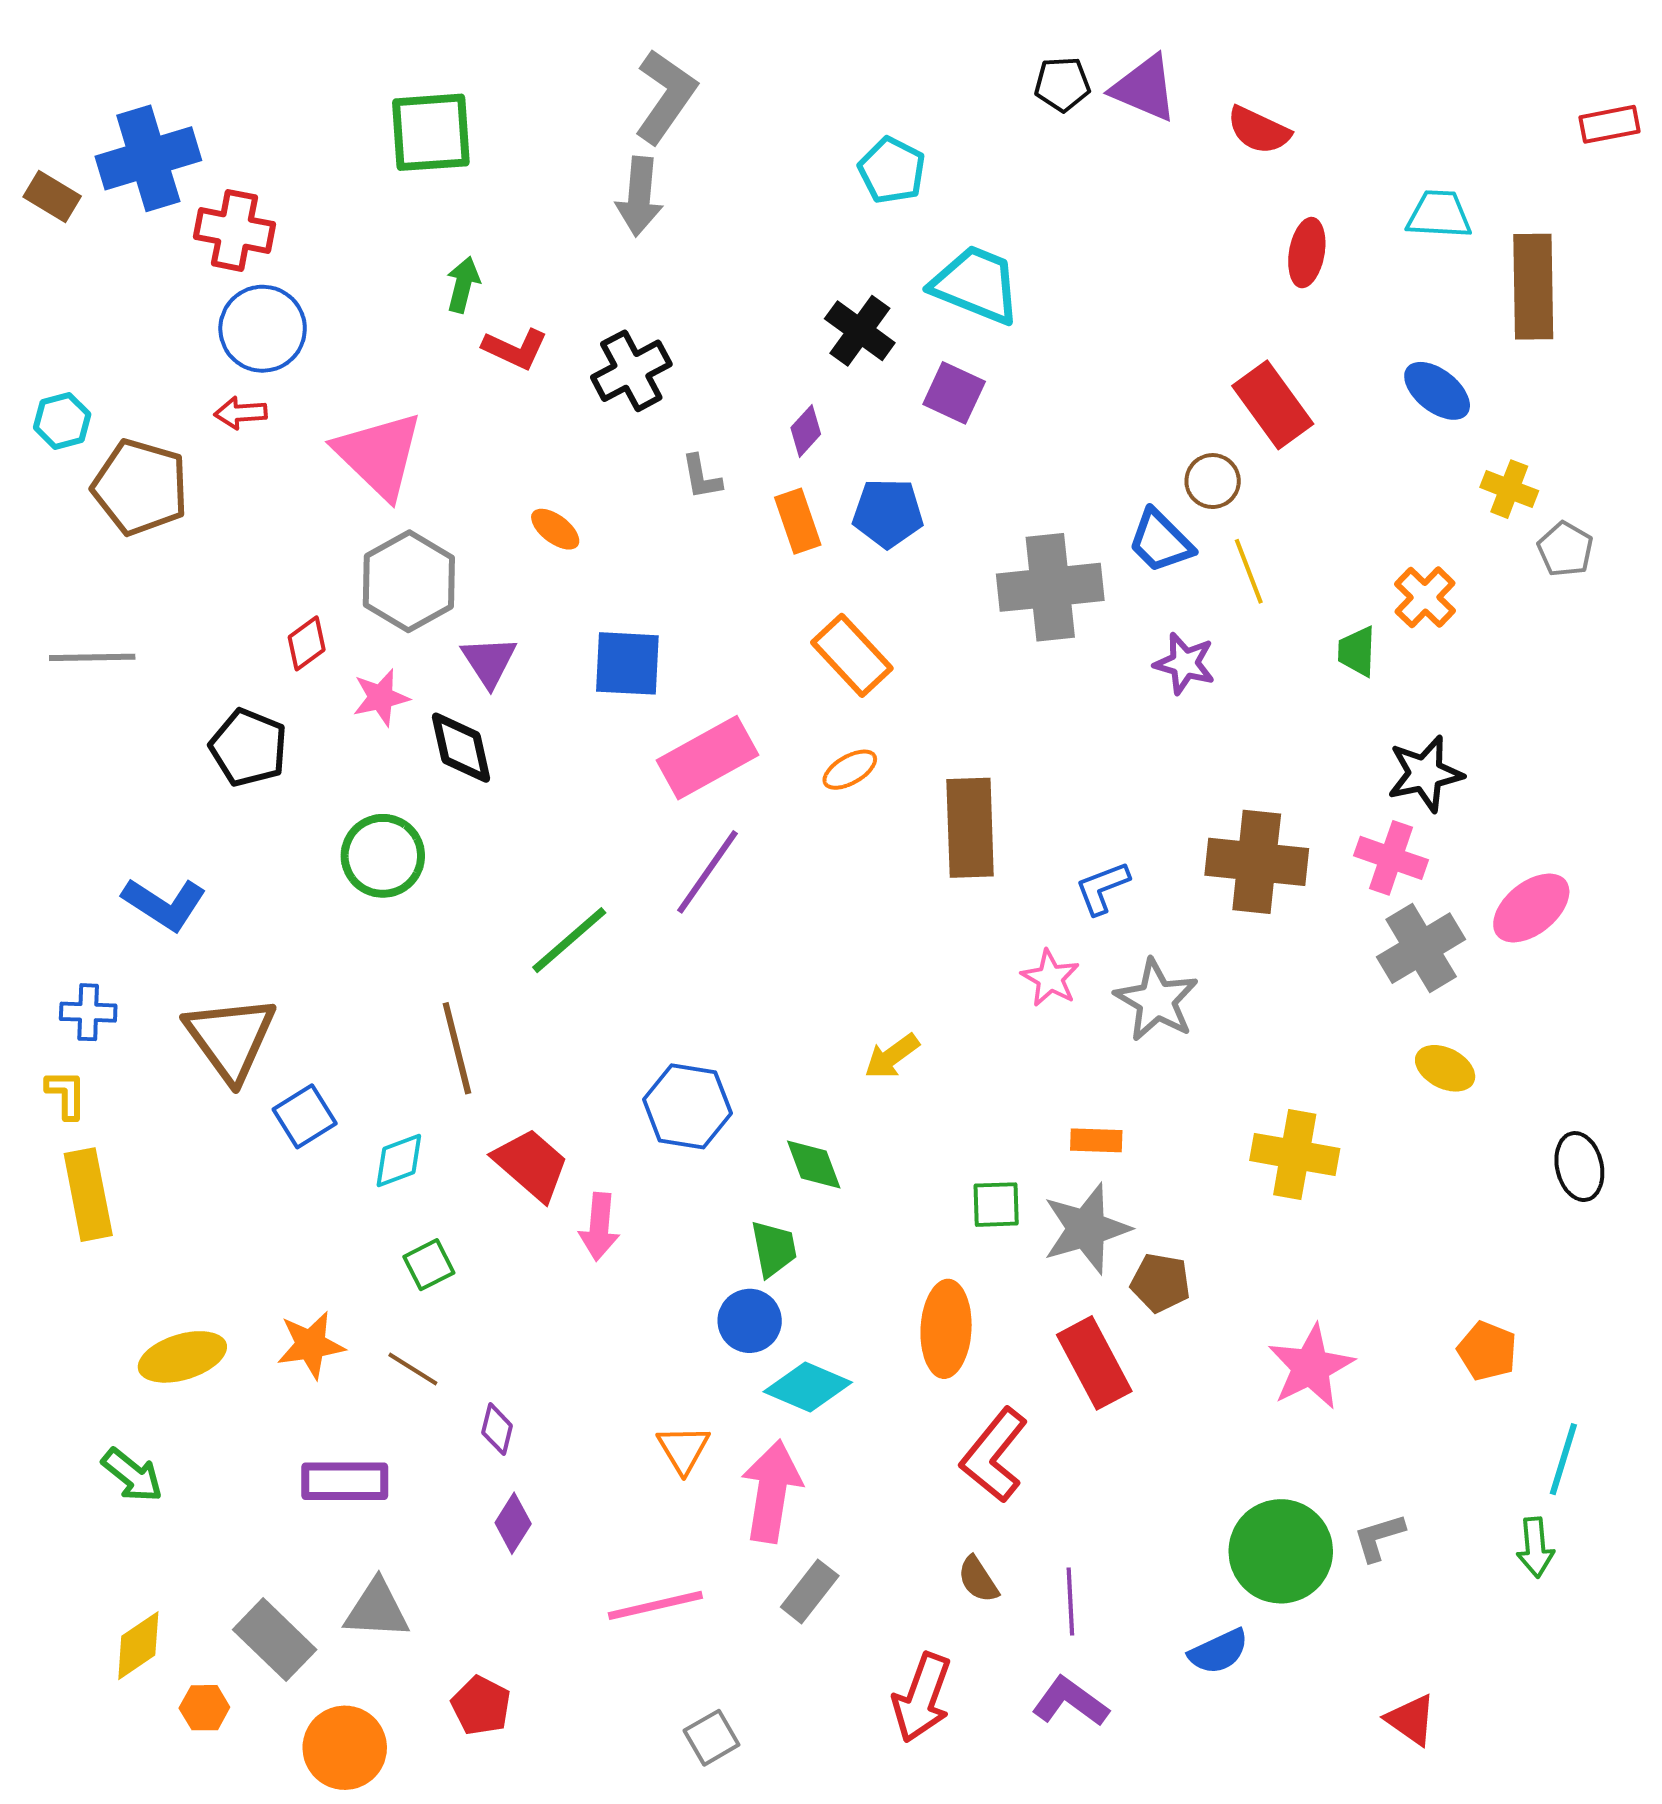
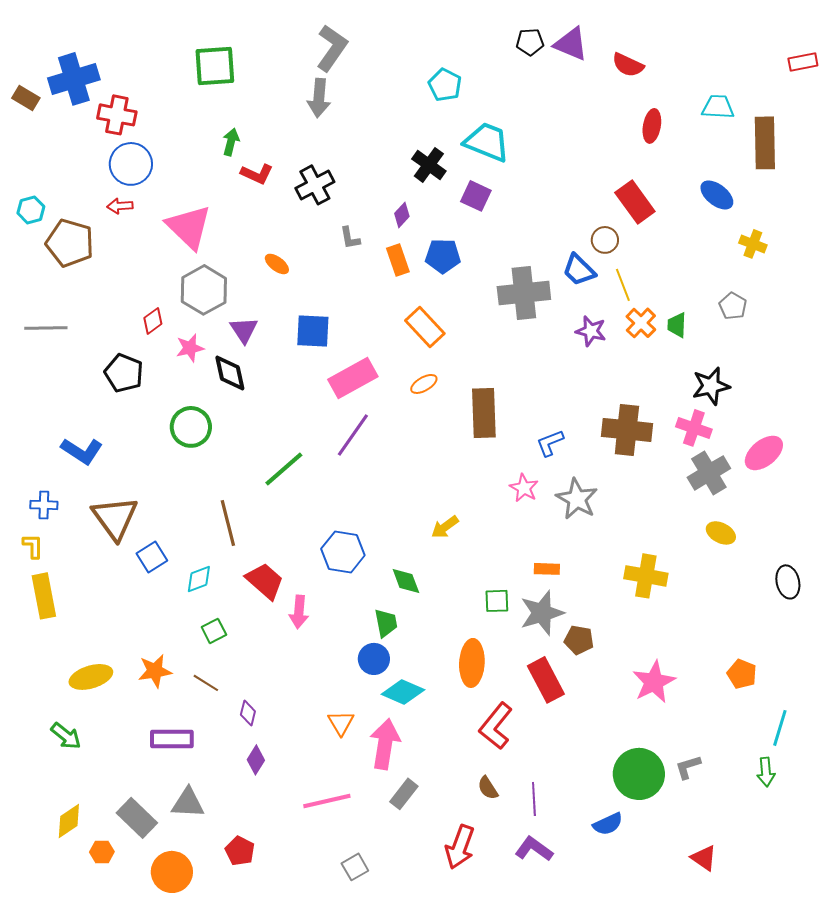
gray pentagon: (1565, 549) -> (733, 306), moved
orange cross: (1425, 597) -> (641, 323), moved

